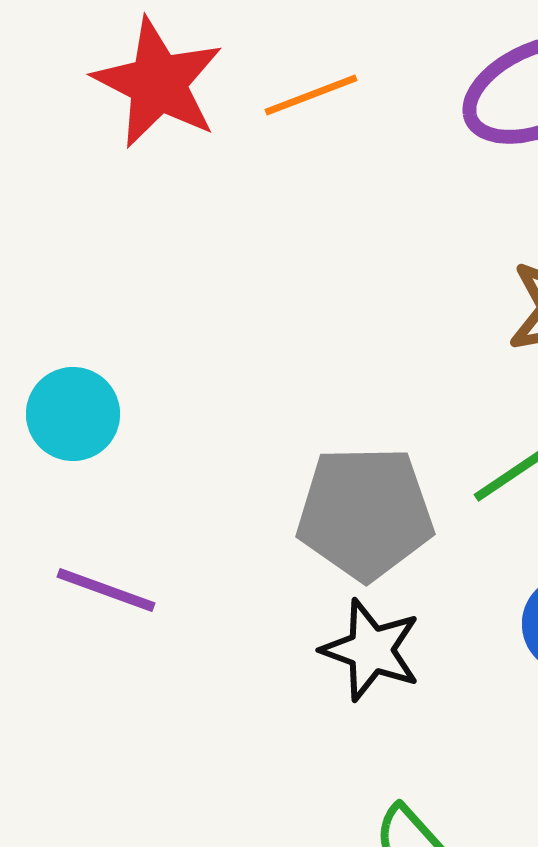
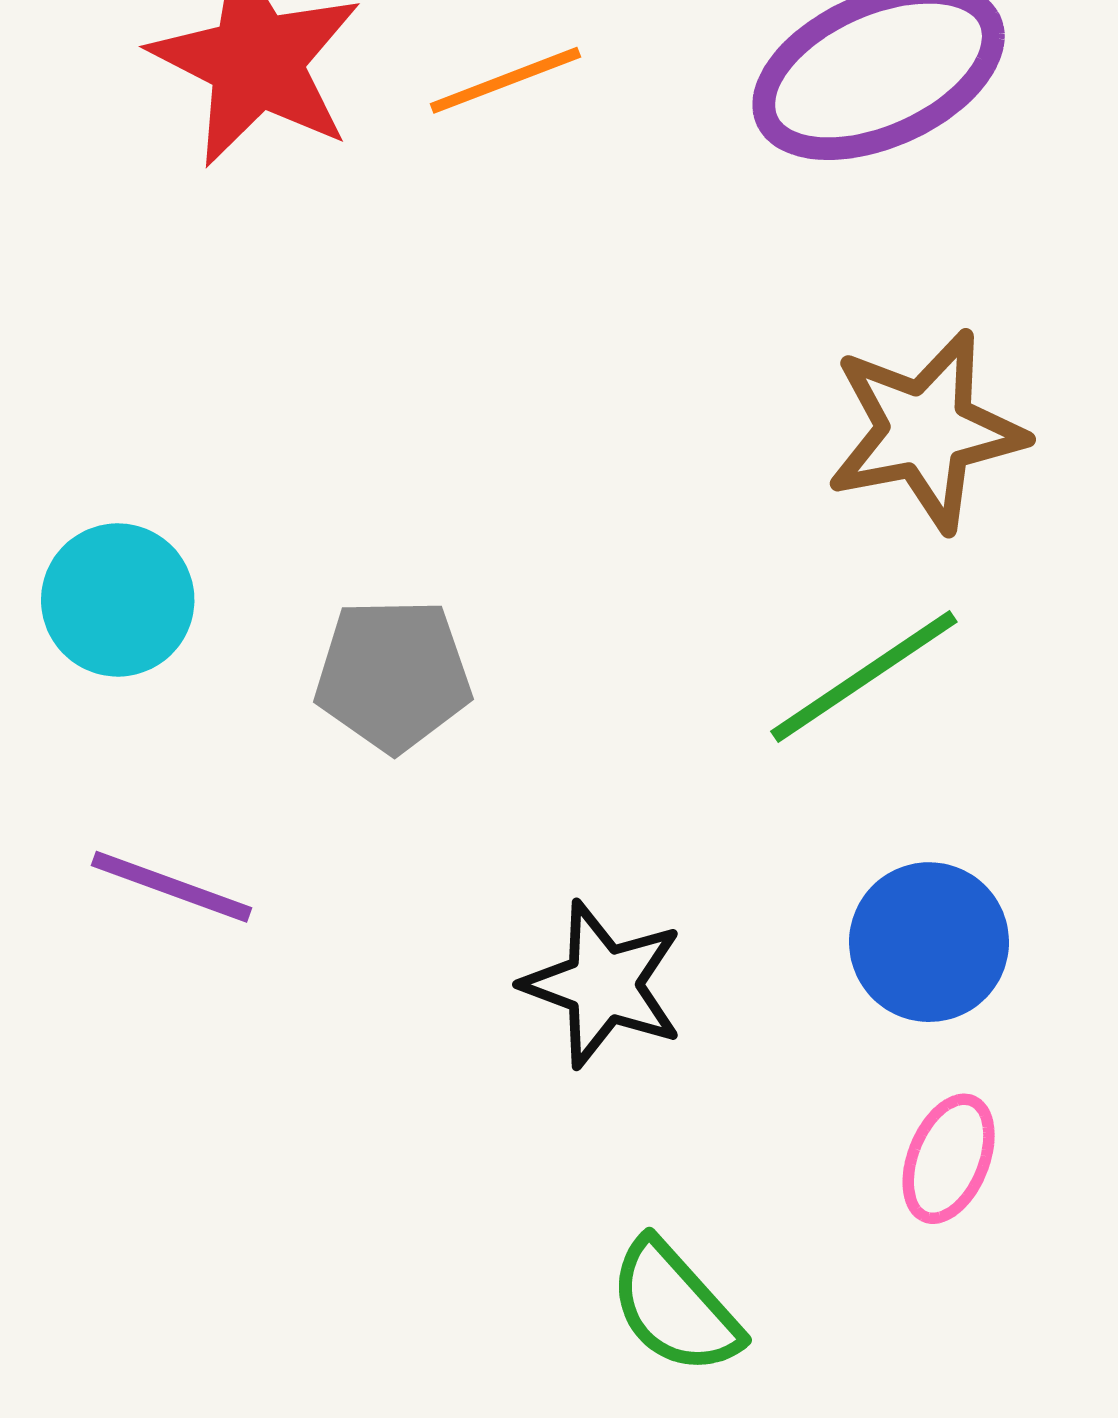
gray pentagon: (365, 513) -> (393, 675), moved, size x0.7

